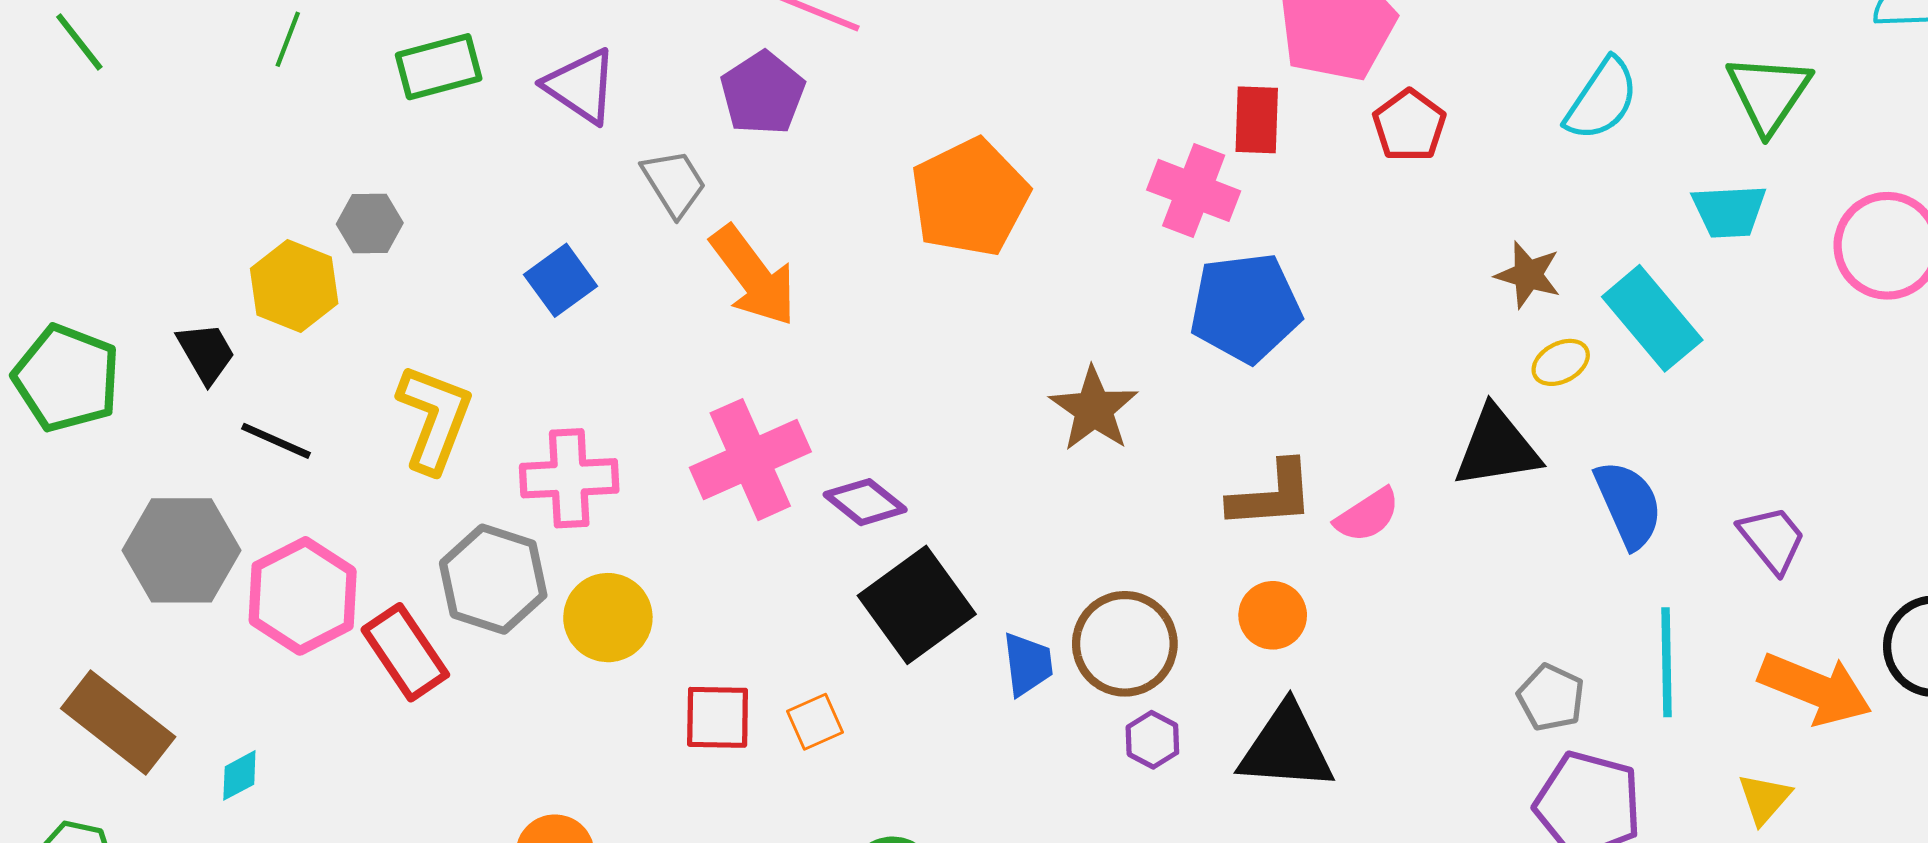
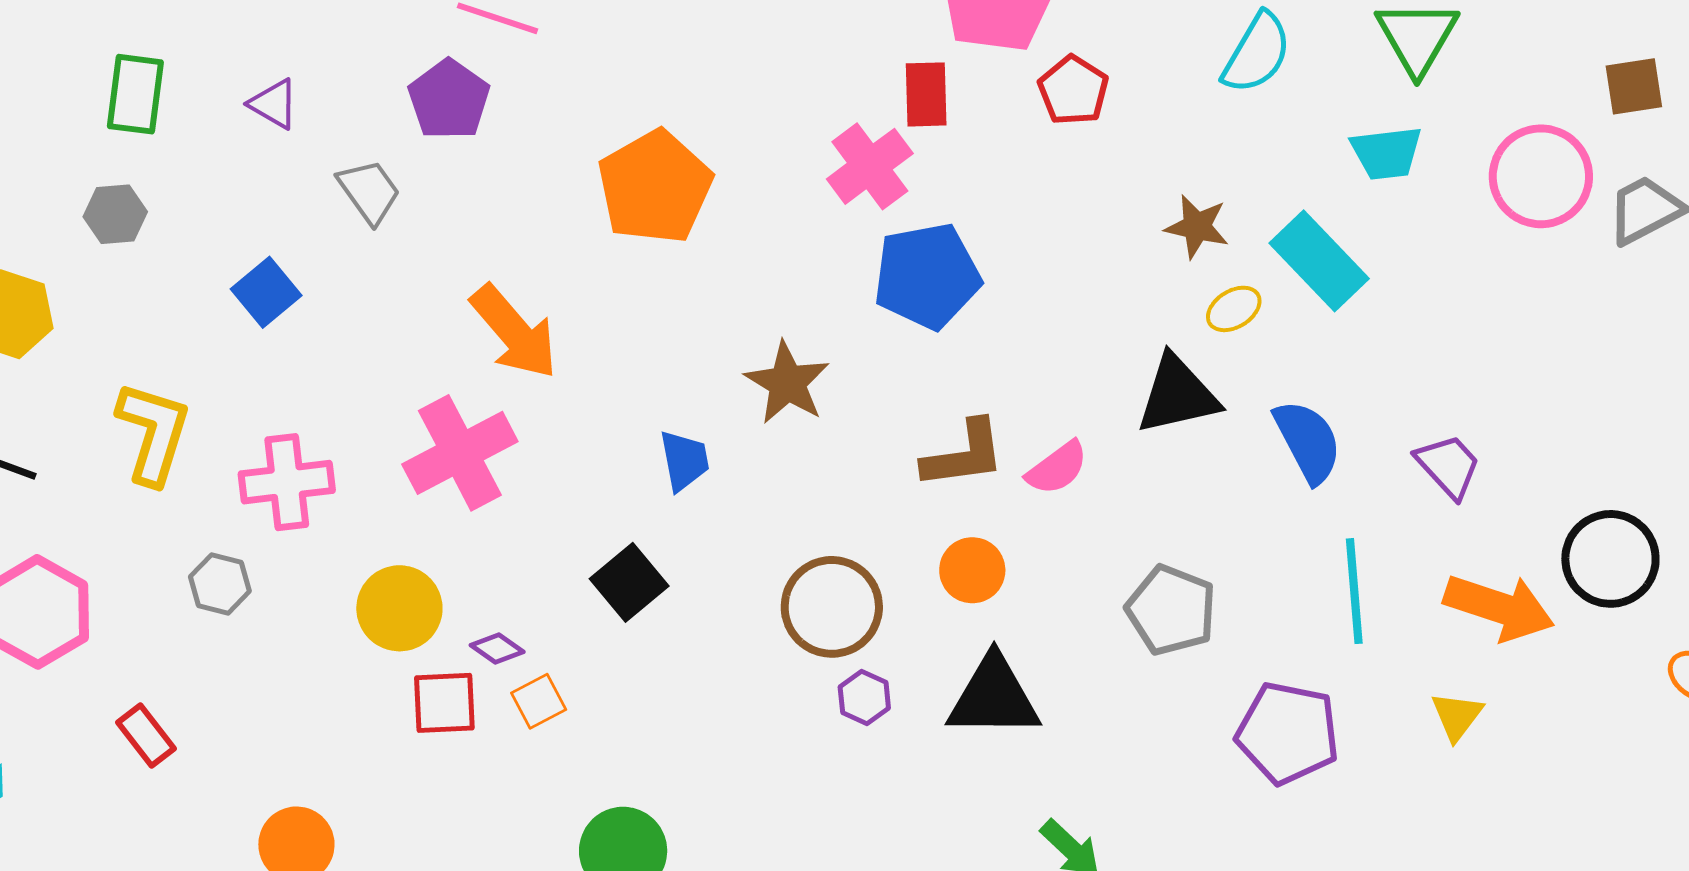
green rectangle: (439, 67) -> (135, 94), turned -64
purple triangle: (581, 86) -> (274, 104), size x0.7
pink cross: (1194, 190) -> (870, 166), turned 36
gray hexagon: (370, 223) -> (115, 214), moved
orange arrow: (753, 276) -> (514, 332), moved
purple diamond: (865, 502) -> (497, 648), moved, size x0.7
gray hexagon: (493, 579) -> (220, 584), size x0.6
black square: (917, 605) -> (629, 582), size x0.7
yellow circle: (608, 618) -> (399, 608), moved
red rectangle: (405, 652) -> (146, 736), moved, size x0.7
blue trapezoid: (1028, 664) -> (684, 460), moved
gray pentagon: (1551, 698) -> (1171, 610), moved, size x1.4

